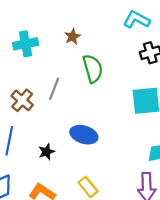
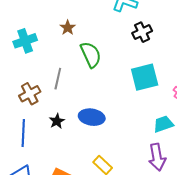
brown cross: (22, 100) -> (30, 94), turned 30
black star: (46, 152) -> (57, 121), moved

